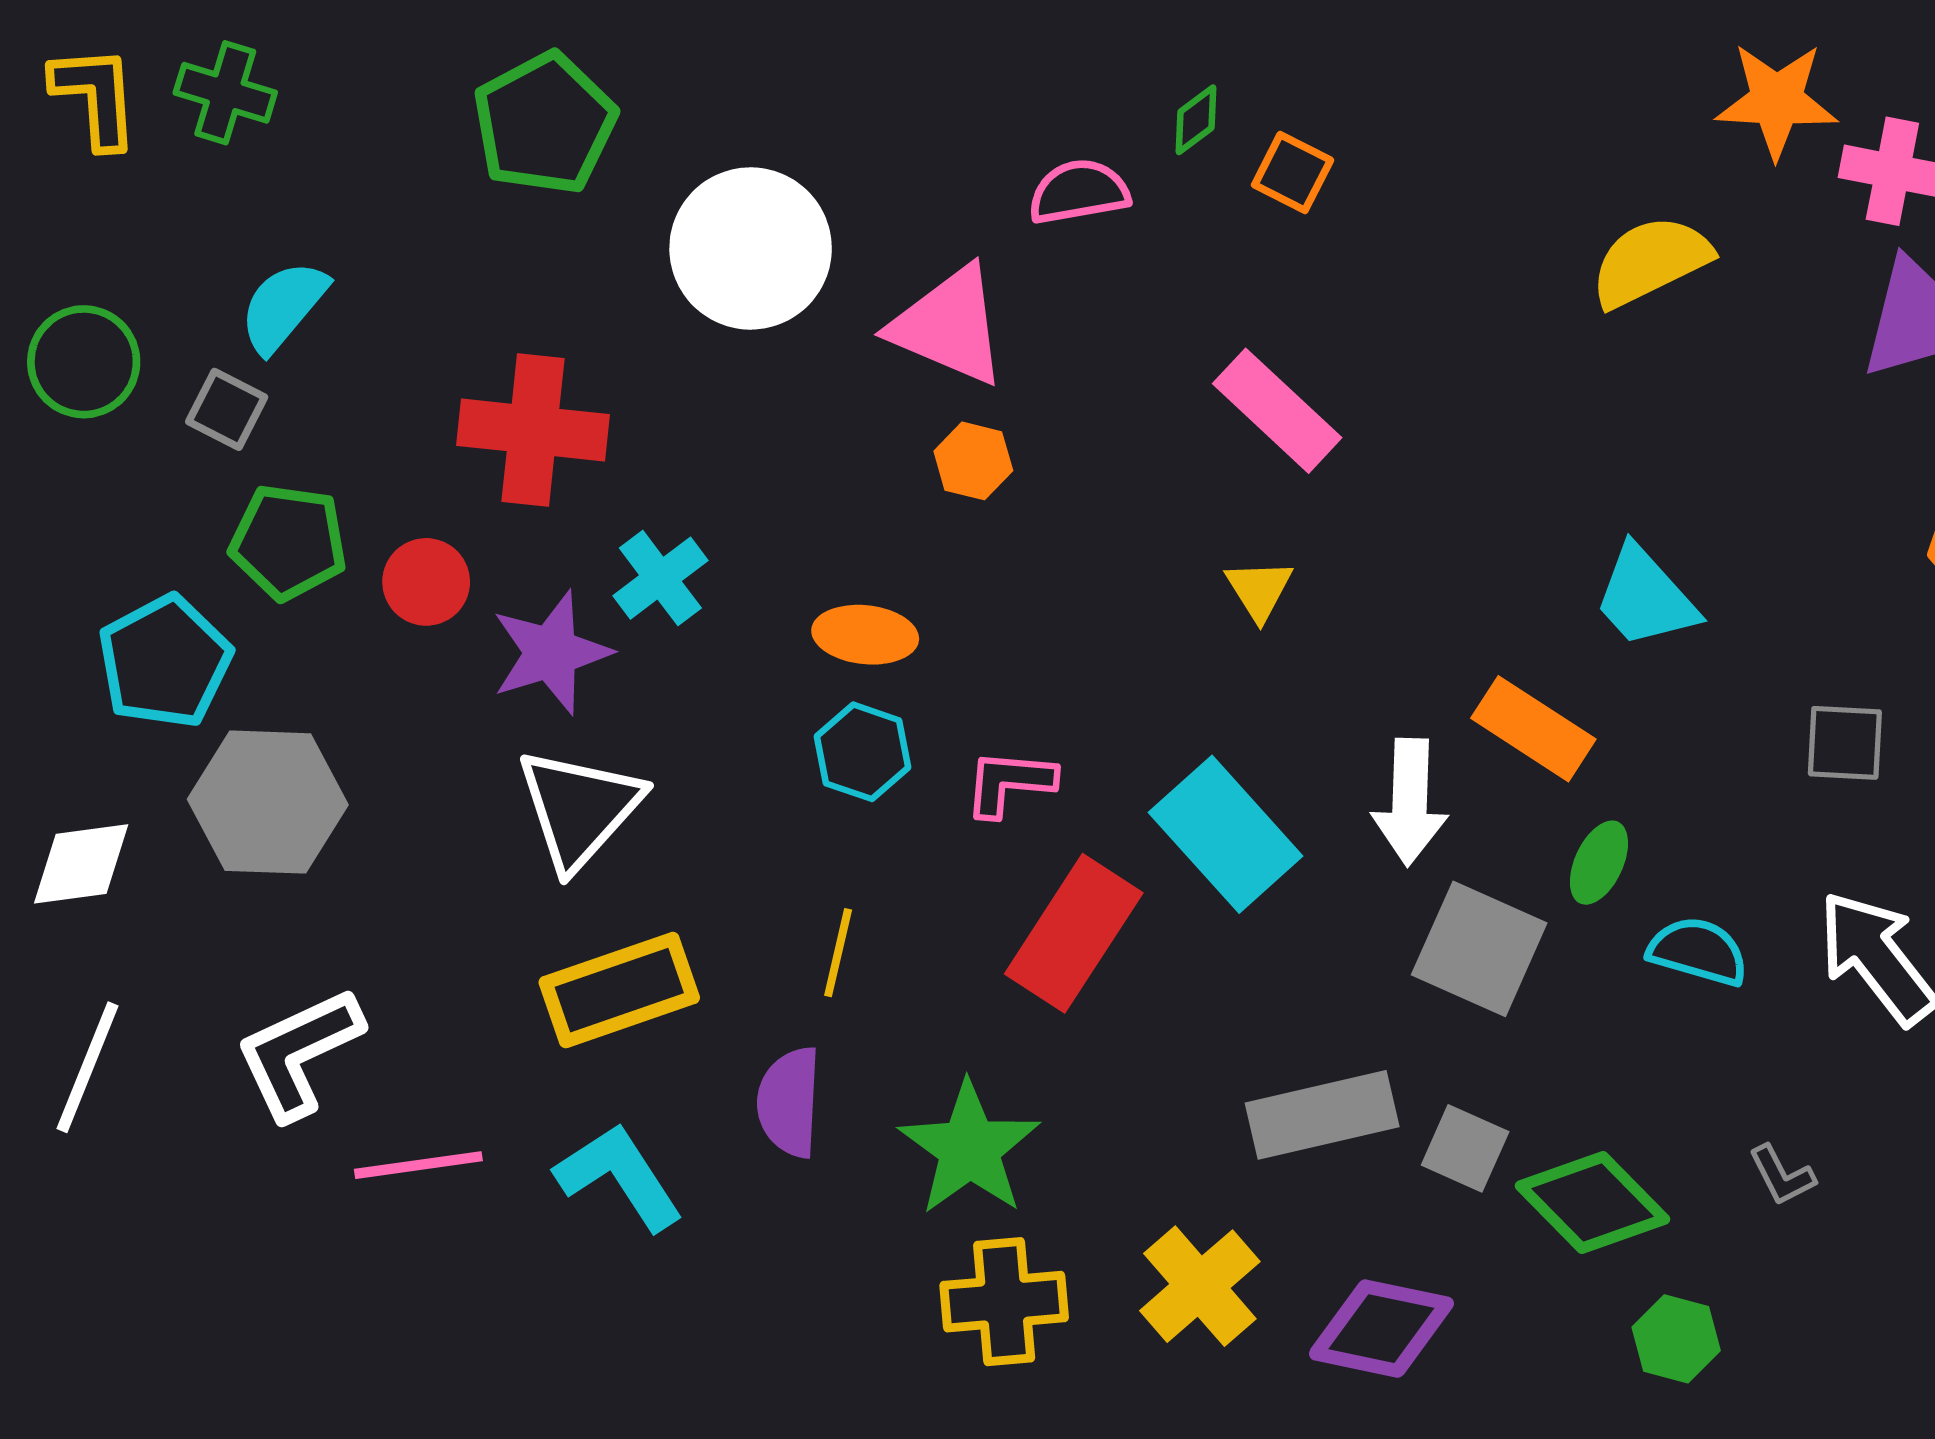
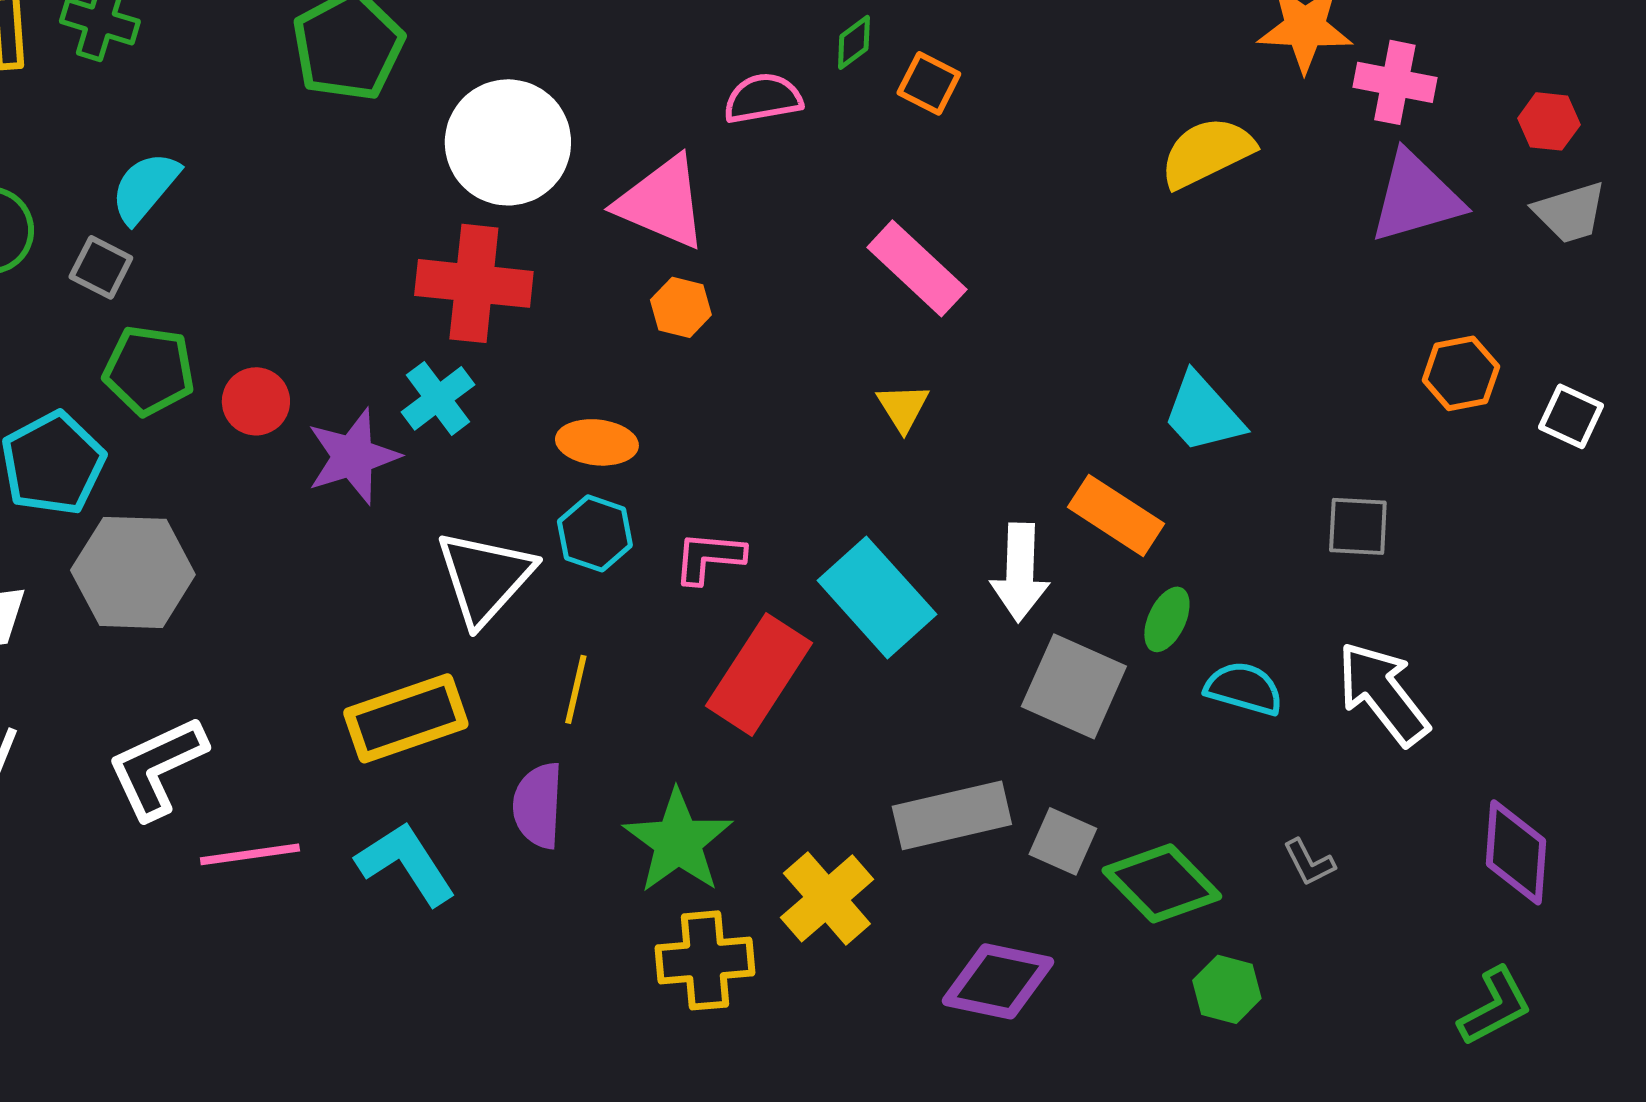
red cross: (533, 430) -> (474, 283), moved
white triangle: (579, 808) -> (485, 577), moved
yellow cross: (1200, 1286) -> (827, 898), moved

